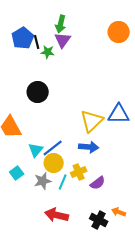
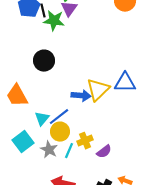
green star: (48, 52) -> (54, 21), size x1.5
blue arrow: (89, 147) -> (81, 96), moved
cyan square: (17, 173) -> (23, 142), size x1.5
gray star: (43, 181) -> (49, 150), turned -30

